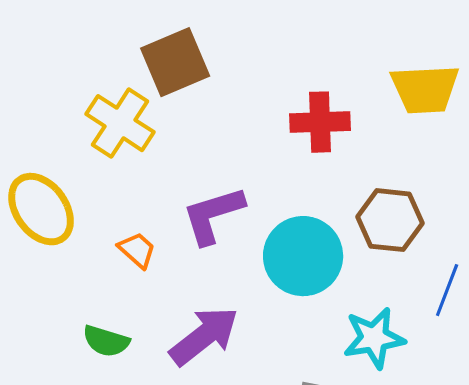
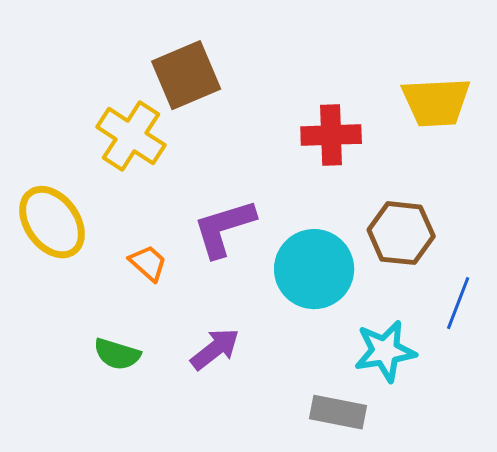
purple arrow: (204, 336) -> (215, 349), size x0.7

